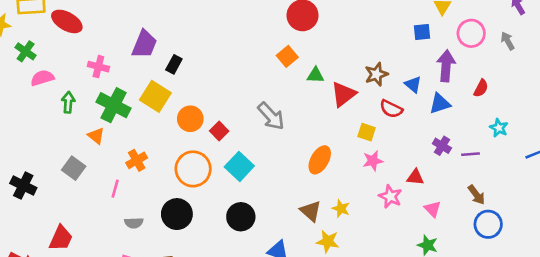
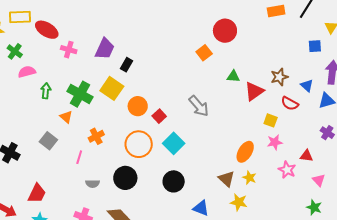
orange square: (287, 56) -> (204, 53), moved
pink cross: (98, 67) -> (69, 50), moved
orange ellipse: (320, 160) -> (245, 152), moved

